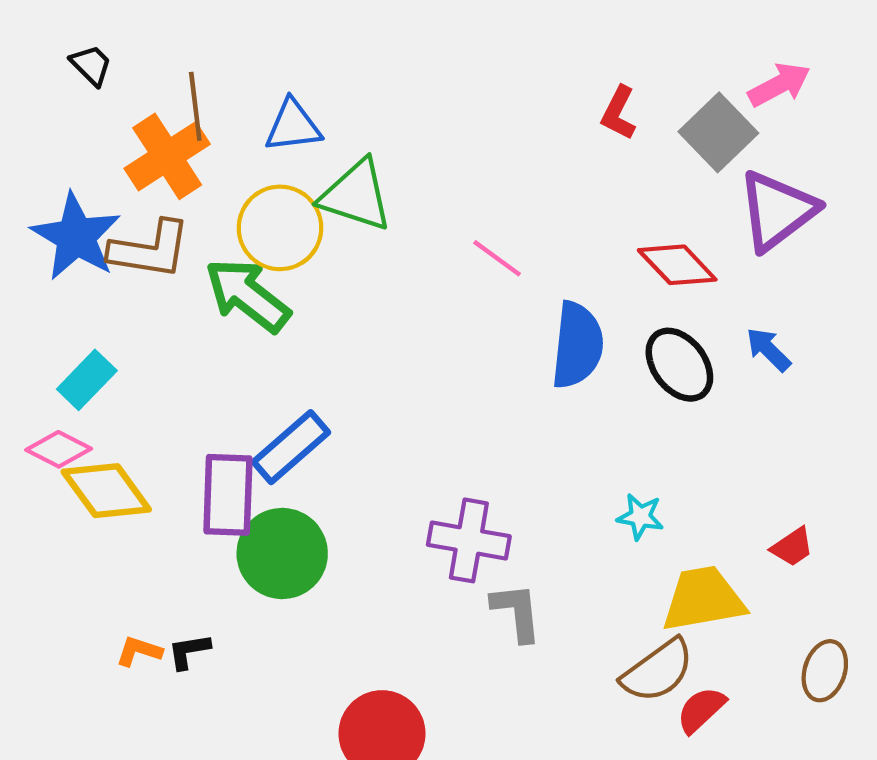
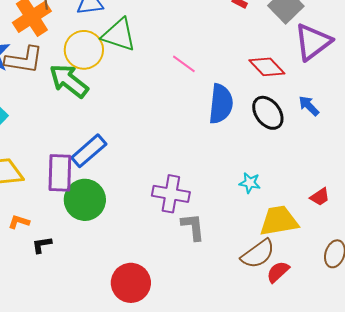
orange L-shape: (139, 651) -> (19, 222), moved

